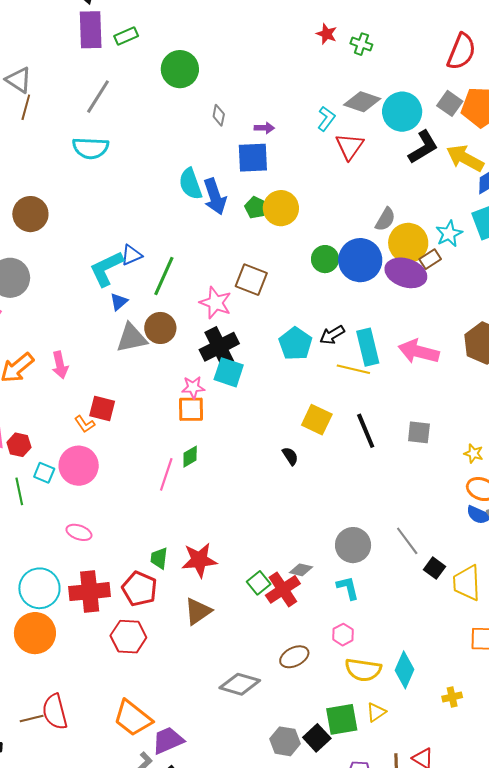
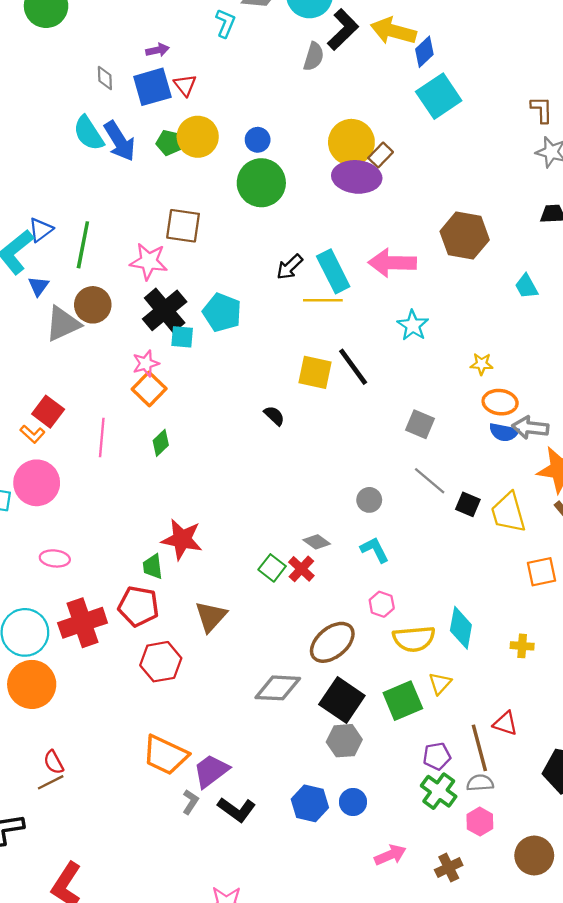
gray diamond: (219, 115) -> (105, 78), moved
red triangle: (350, 146) -> (185, 85), moved, size x0.7
gray semicircle: (385, 219) -> (314, 57), moved
cyan star: (449, 234) -> (413, 325), moved
green circle: (325, 259) -> (261, 183), size x1.5
blue circle: (360, 260) -> (258, 140), moved, size x0.5
cyan pentagon: (295, 344) -> (222, 312), moved
cyan square: (229, 372) -> (182, 337), size x0.7
red square: (102, 408) -> (48, 412), turned 36
orange square: (191, 409) -> (149, 389), turned -32
yellow square: (317, 420) -> (315, 372), moved
gray square: (419, 432) -> (420, 424), moved, turned 30
pink line: (166, 474) -> (102, 437), moved
gray circle: (353, 545) -> (369, 500), size x0.6
red star: (199, 560) -> (182, 539), moved, turned 30
gray diamond: (301, 570) -> (317, 542), turned 35
red cross: (283, 589) -> (301, 569), size x0.7
red hexagon: (128, 637) -> (161, 662), moved
brown ellipse: (294, 657) -> (332, 642), size x1.4
yellow cross: (452, 697) -> (522, 646), turned 30
red semicircle: (55, 712) -> (54, 762), moved, size x0.6
black square: (317, 738) -> (342, 700), moved, size x1.4

